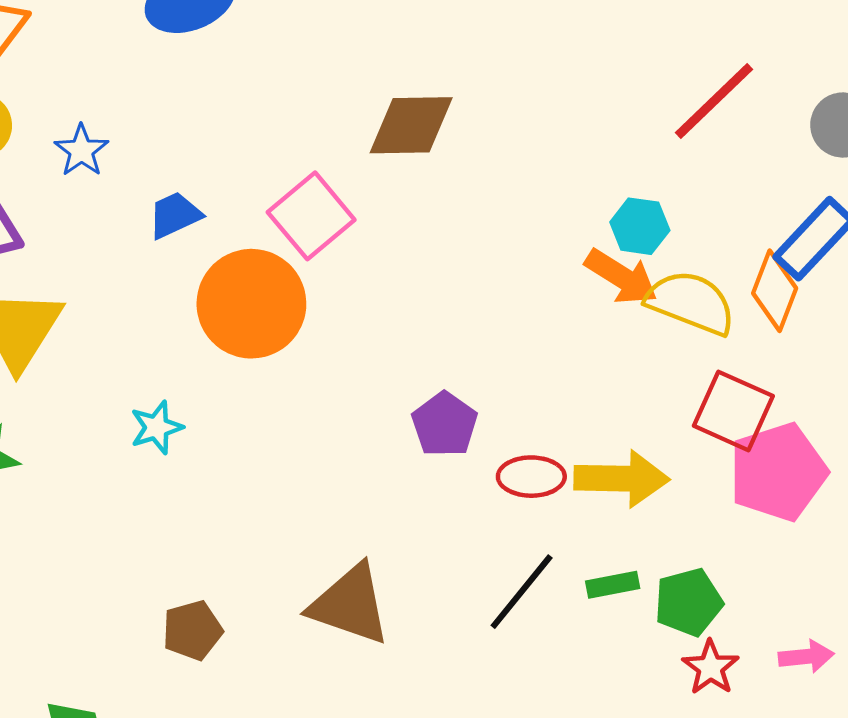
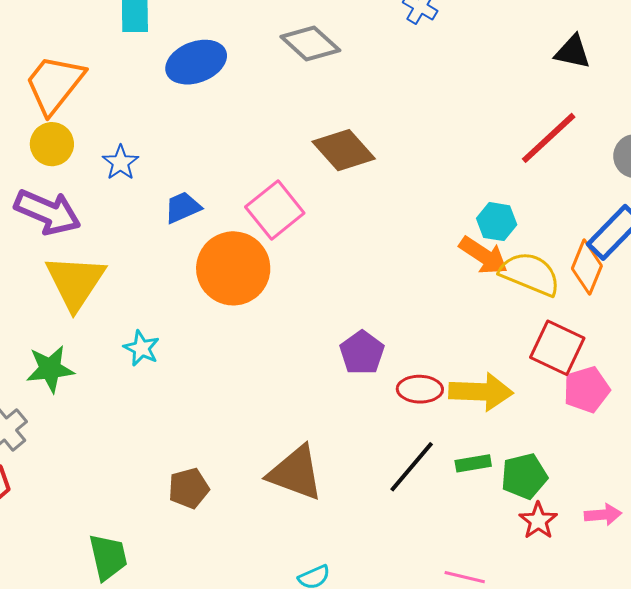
brown diamond: (411, 125) -> (344, 150), turned 48
cyan star: (157, 427) -> (141, 348), moved, turned -30
pink pentagon: (778, 472) -> (587, 390), size x0.7

